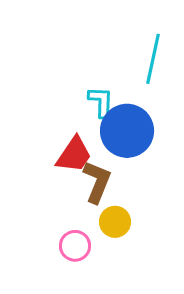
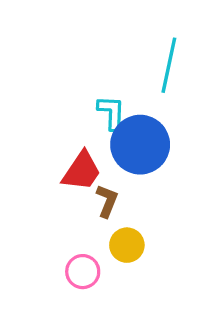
brown L-shape: (97, 182) -> (107, 201), size x0.7

